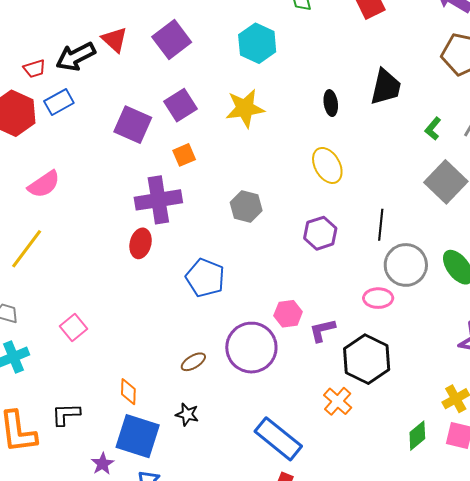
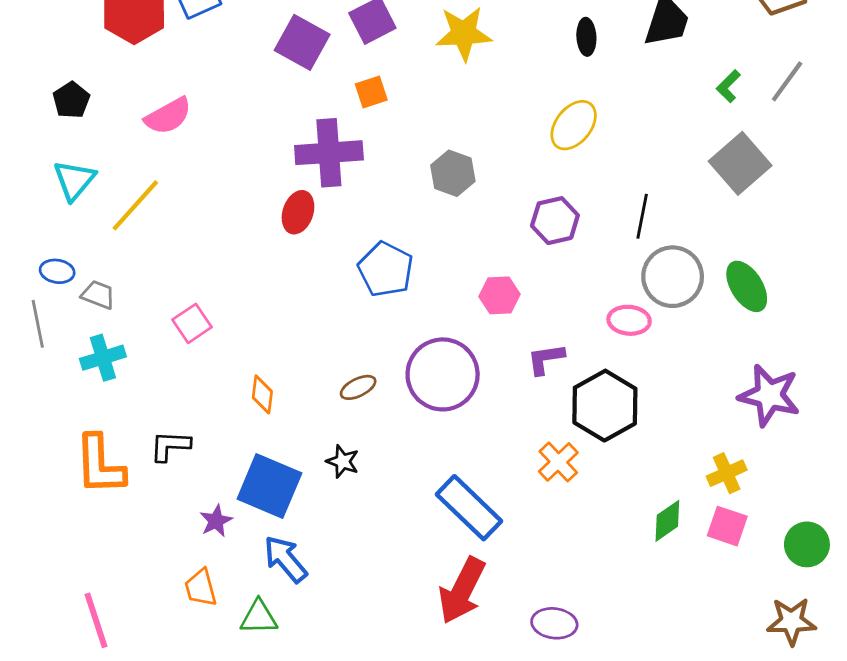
yellow ellipse: (327, 165) -> (574, 125), turned 63
pink hexagon: (288, 314) -> (500, 295), moved
orange diamond: (128, 392) -> (262, 394), moved

